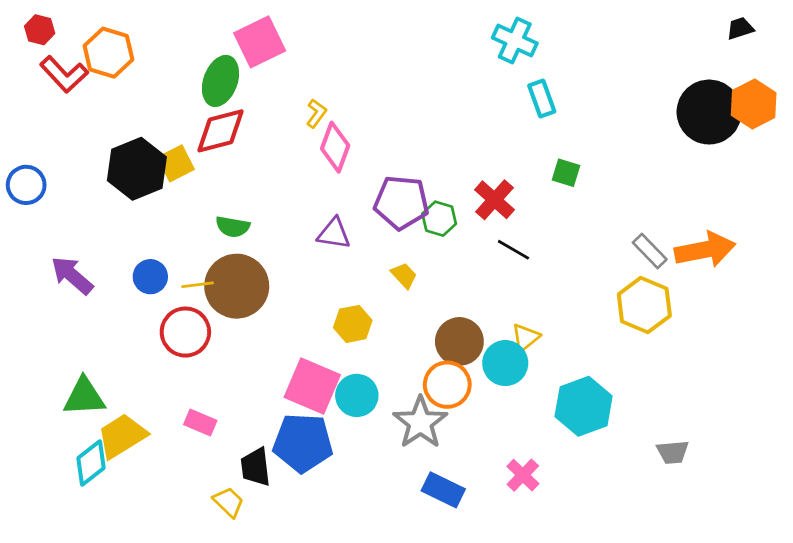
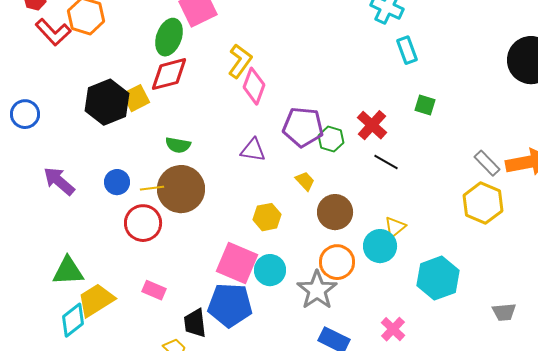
yellow L-shape: (316, 113) -> (240, 61), size x1.6
brown circle: (459, 341) -> (335, 212), moved

